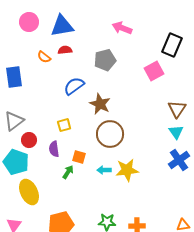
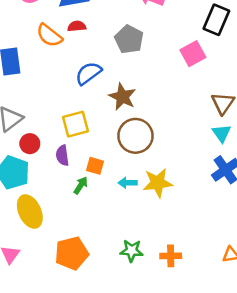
orange semicircle: (44, 57) -> (49, 35), size x1.5
gray pentagon: (105, 60) -> (129, 39), turned -30
yellow square: (64, 125) -> (75, 124), size x1.5

